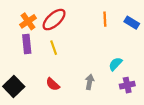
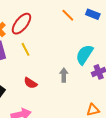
orange line: (105, 19) -> (68, 15), turned -32
cyan semicircle: (115, 64) -> (85, 55), size x1.5

